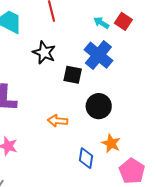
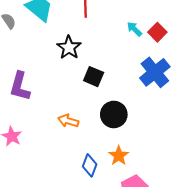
blue cross: (98, 55) -> (155, 72), moved

